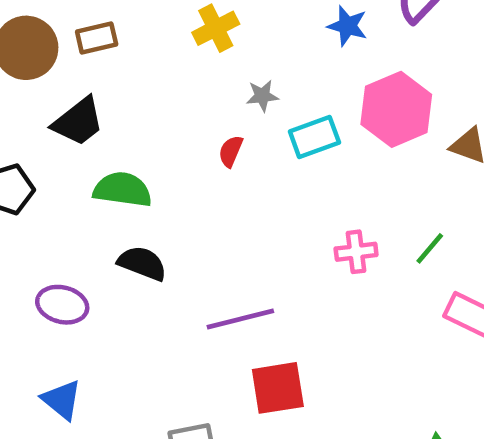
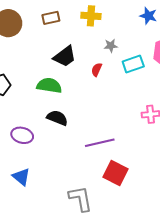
yellow cross: (216, 28) -> (91, 16), turned 30
brown rectangle: (97, 38) -> (51, 18), moved
black trapezoid: (78, 122) -> (65, 56), moved
red square: (278, 388) -> (116, 173), turned 35

